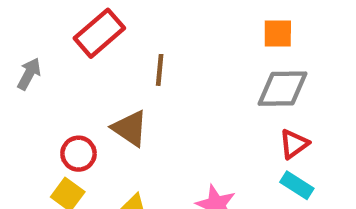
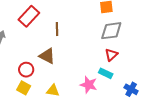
red triangle: (294, 144) -> (111, 55), moved
cyan rectangle: (297, 185) -> (106, 73), moved

